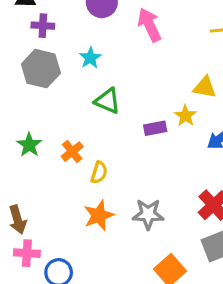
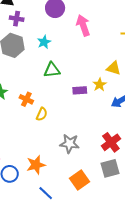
green triangle: (108, 101) -> (52, 70), turned -36
orange cross: (72, 152) -> (26, 99), turned -32
orange star: (99, 215) -> (36, 165), moved

